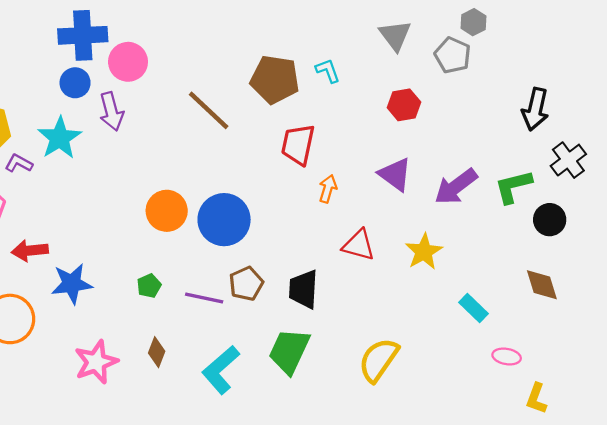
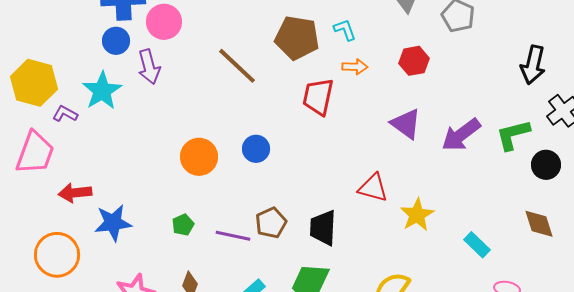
orange arrow: (328, 189) -> (355, 67), moved, turned 75
blue circle: (224, 220) -> (256, 149), moved, size x0.6
yellow star: (424, 252) -> (417, 215), moved

